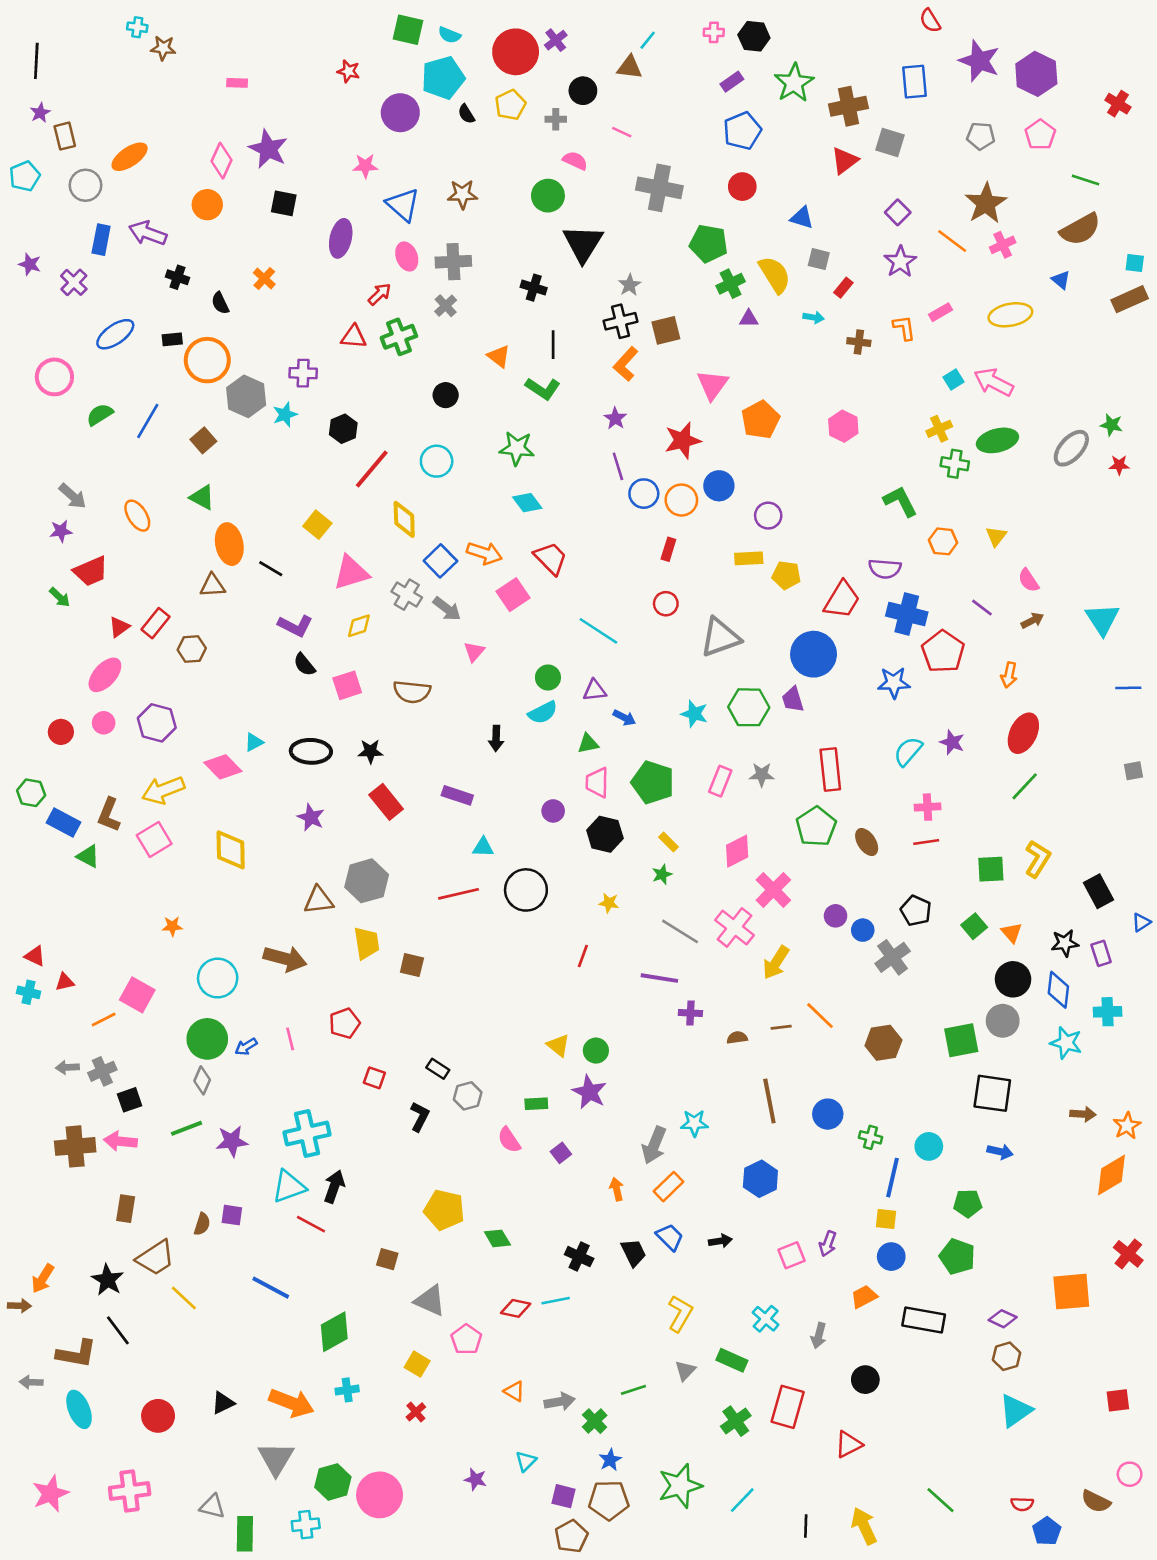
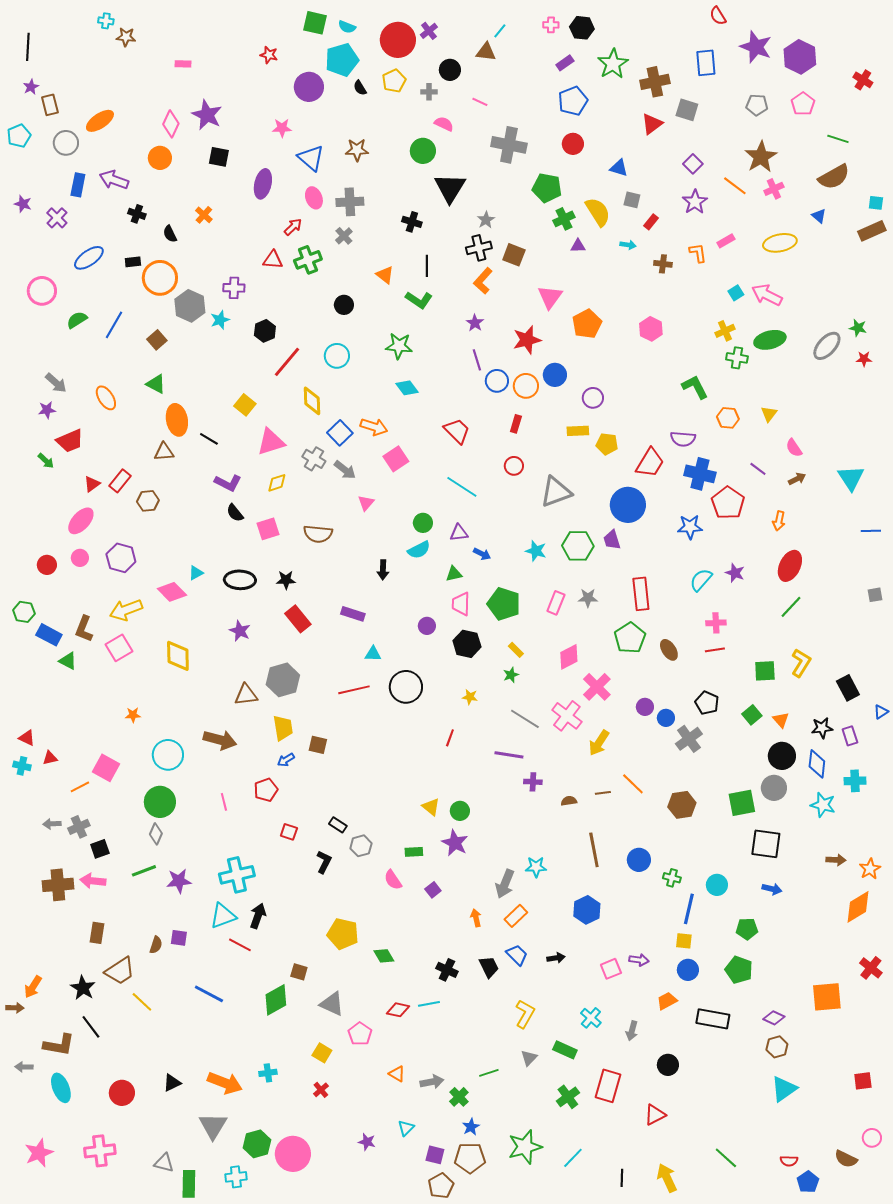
brown square: (666, 330) -> (514, 255), turned 35
red trapezoid: (551, 558) -> (457, 431), moved
blue arrow: (246, 1047) -> (286, 760), moved
purple arrow: (828, 1244) -> (639, 960), turned -102
green diamond: (334, 1332) -> (276, 1000), moved

